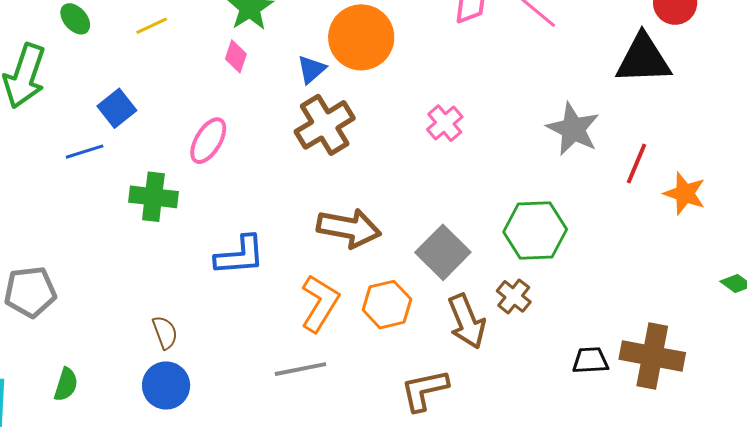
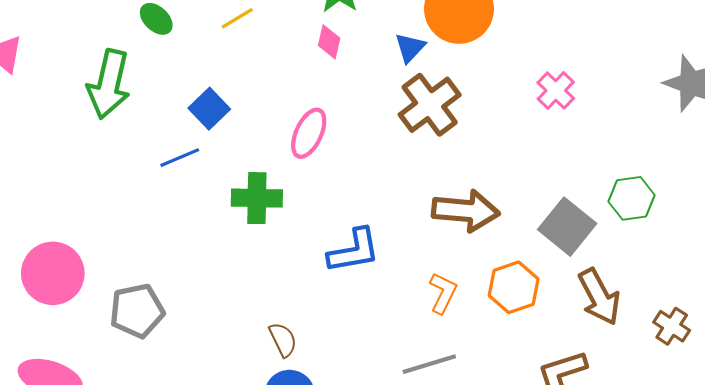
green hexagon: (535, 231) -> (632, 198), moved, size x0.7
brown cross: (514, 296) -> (672, 326), moved
orange L-shape: (320, 303) -> (443, 293), size x0.7

